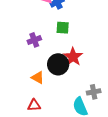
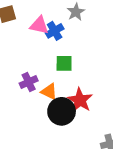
orange triangle: (38, 77) -> (49, 92), moved

